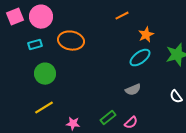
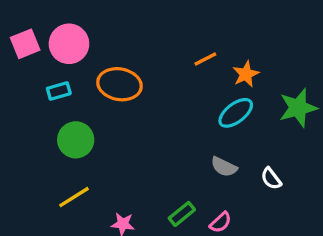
orange line: (122, 16) -> (205, 59), moved
gray semicircle: (133, 90) -> (224, 167), turned 49
white semicircle: (176, 97) -> (271, 179), moved

